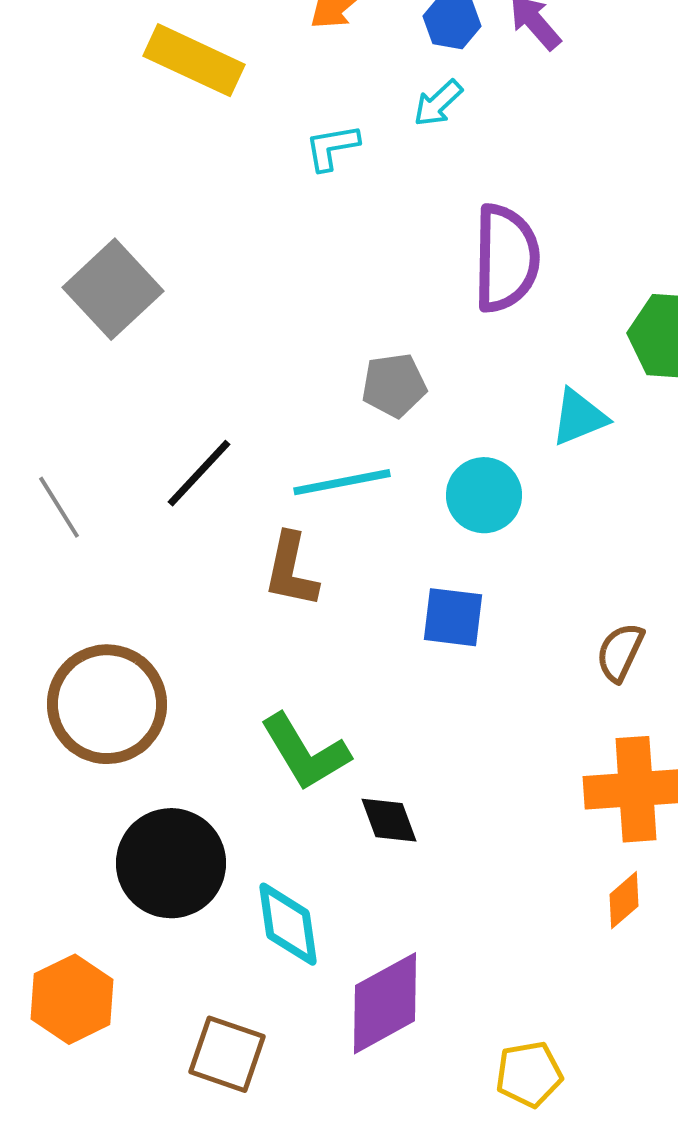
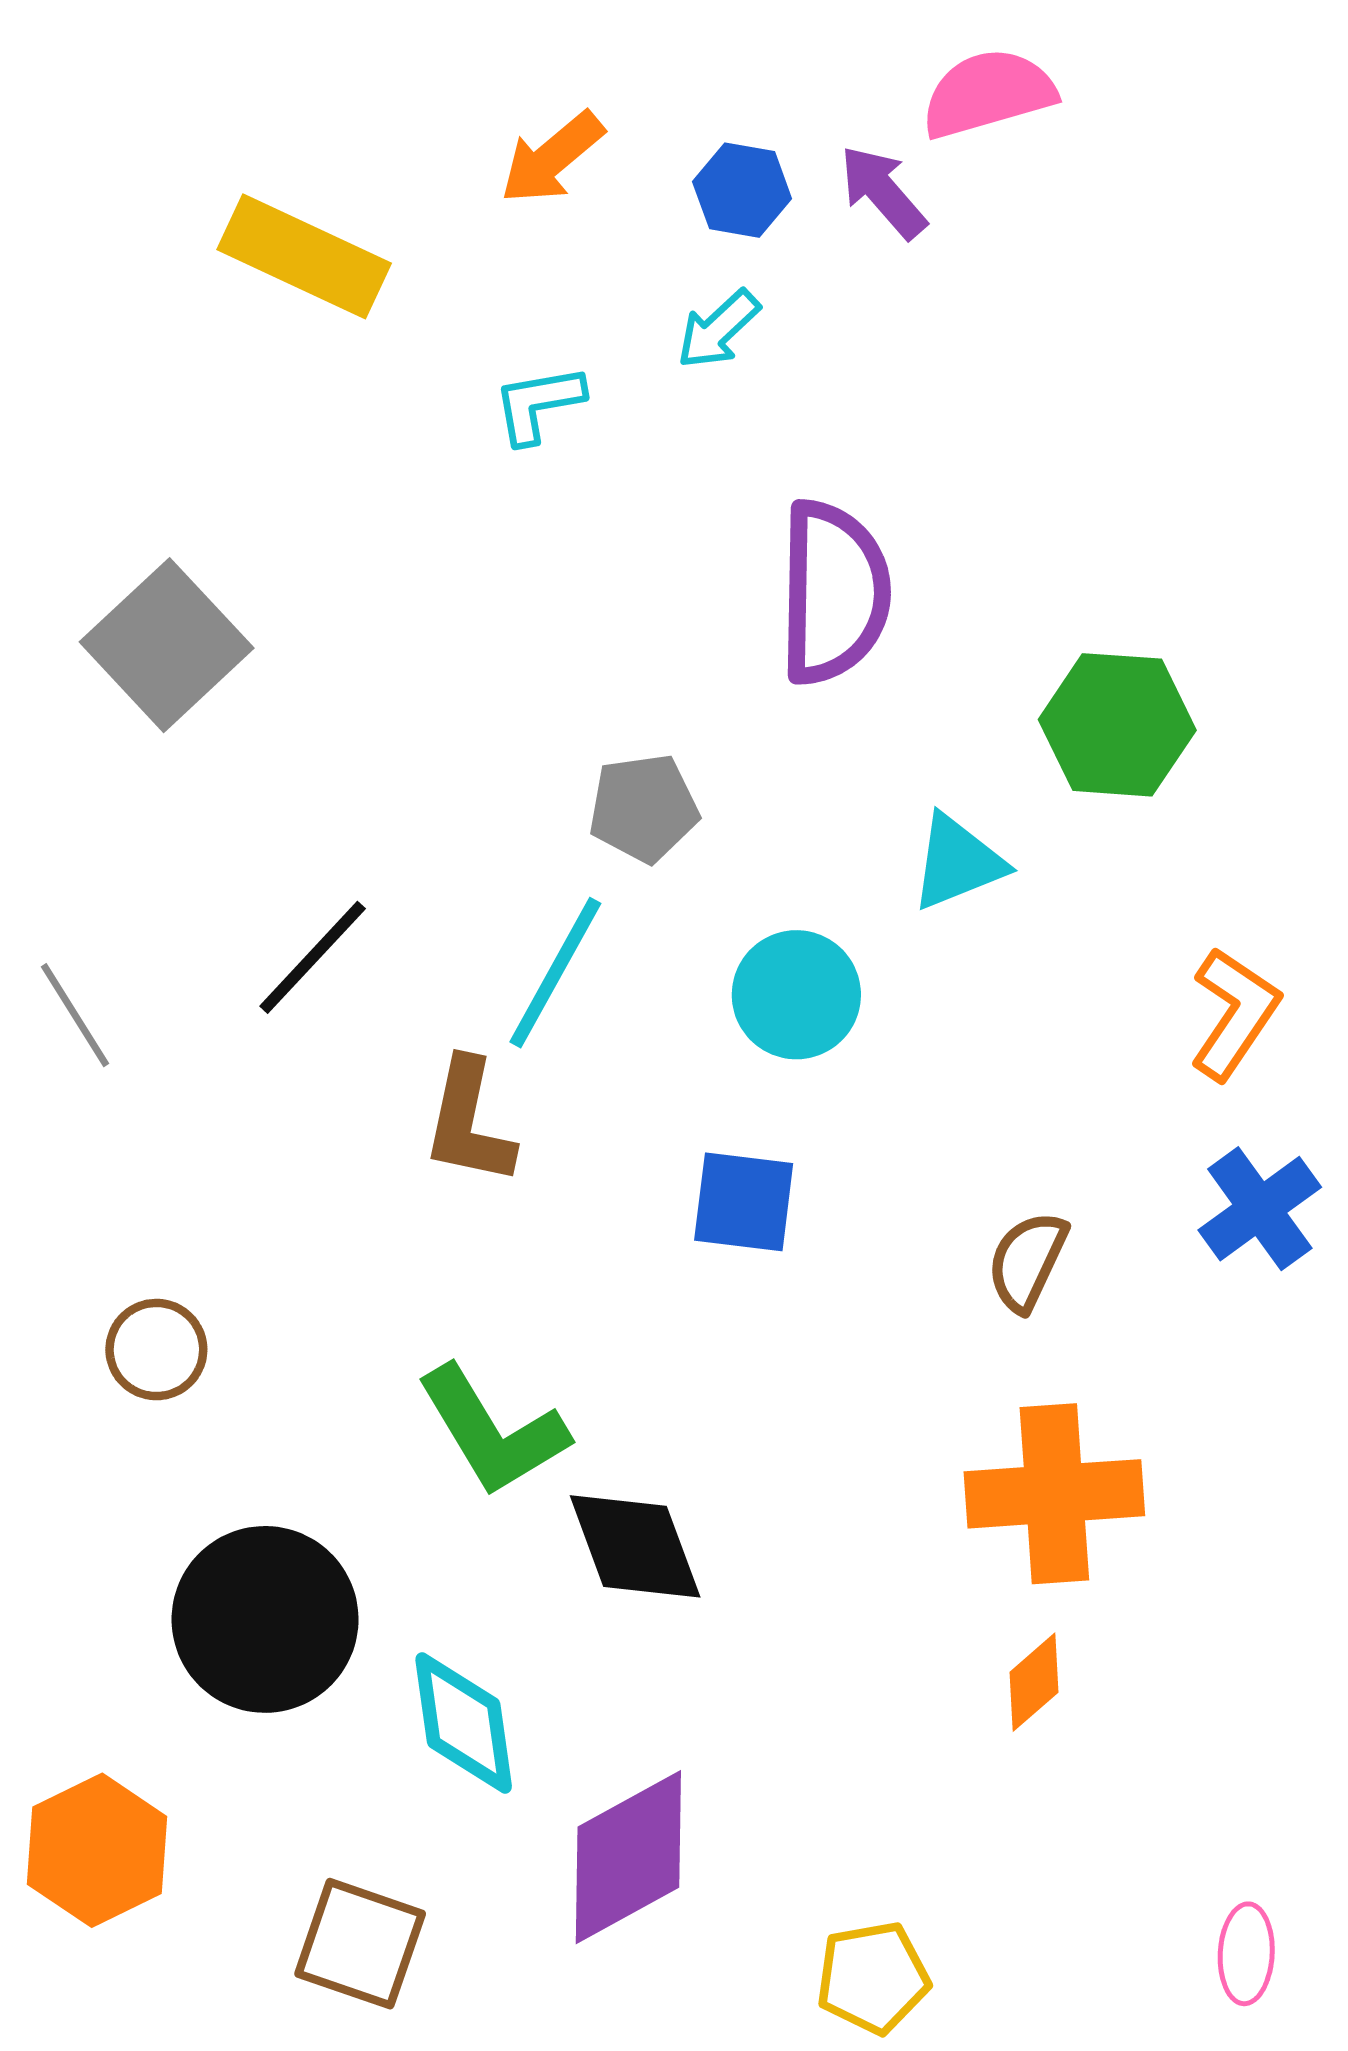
cyan line: (342, 482) -> (555, 973), turned -50
brown circle: (107, 704) -> (156, 1350), size x0.5
black diamond: (389, 820) -> (635, 1546), size x1.4

